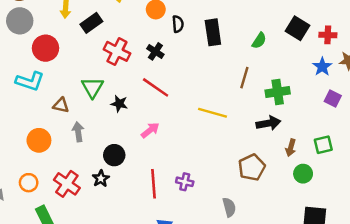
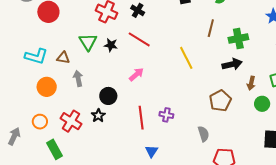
cyan L-shape: (30, 81) -> (36, 56), moved
black star: (119, 104) -> (111, 45), moved
yellow line: (212, 113) -> (186, 58), turned 50

